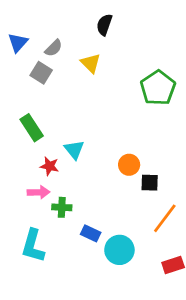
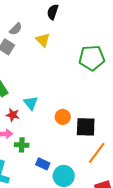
green pentagon: (158, 88) -> (92, 58), turned 30
orange circle: (129, 165) -> (63, 117), moved
black square: (150, 183) -> (86, 127), size x1.5

